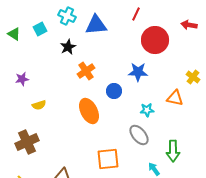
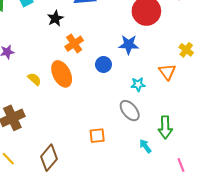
orange triangle: (175, 98) -> (167, 72), turned 42
yellow semicircle: (39, 105) -> (34, 79), moved, turned -120
orange ellipse: (89, 111) -> (62, 74), moved
orange square: (108, 159) -> (97, 136), size x0.7

